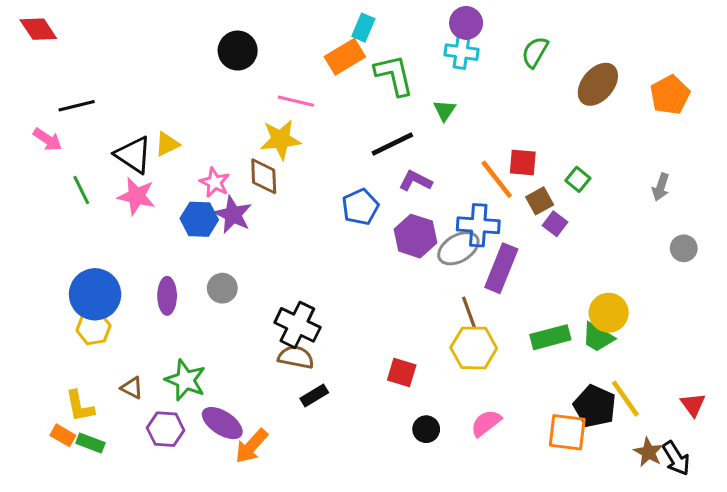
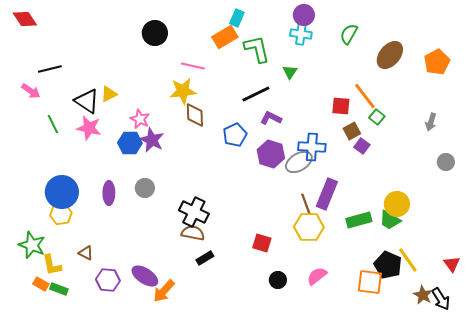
brown diamond: (264, 176) -> (195, 115), moved
orange line: (497, 179) -> (365, 96), moved
purple rectangle: (501, 268) -> (327, 194), moved
green star: (185, 380) -> (32, 245), moved

